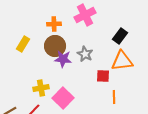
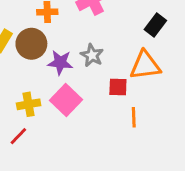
black rectangle: (120, 36) -> (155, 25), moved
brown circle: (55, 46) -> (31, 44), moved
pink square: (63, 98) -> (66, 100), moved

